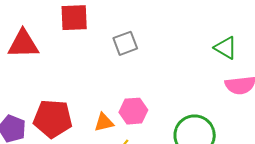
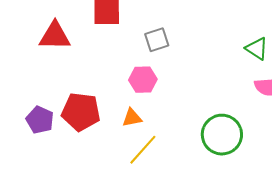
pink hexagon: (133, 111) -> (143, 80), moved

